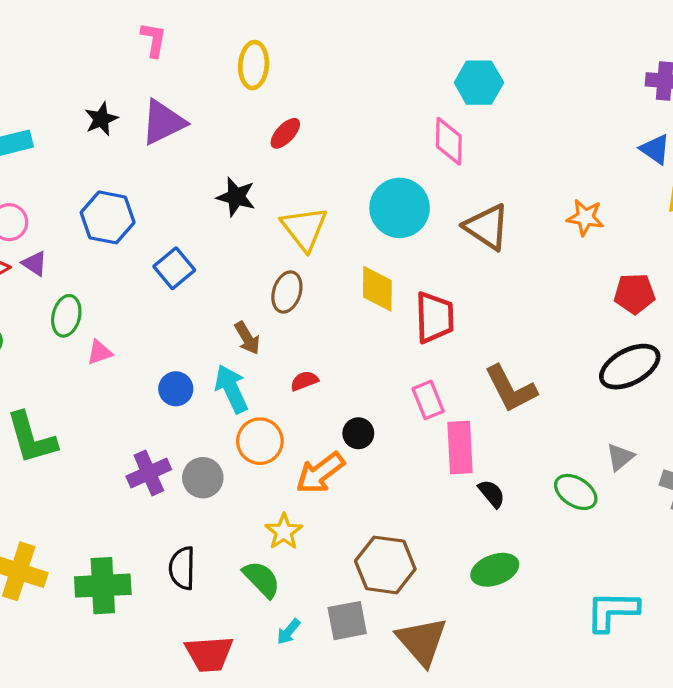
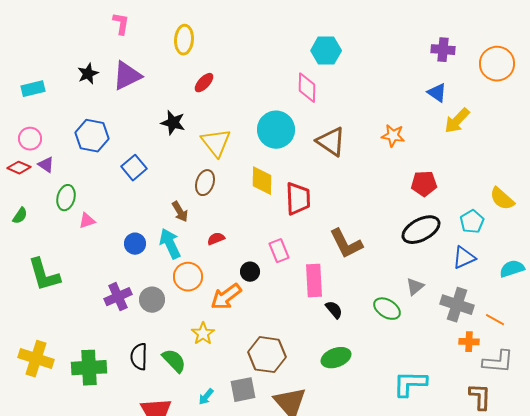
pink rectangle: (428, 400) -> (279, 251), moved
green semicircle: (262, 579) -> (174, 361), moved

